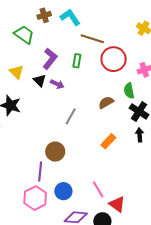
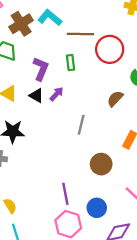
brown cross: (44, 15) -> (21, 24), size x1.5
purple arrow: (57, 84) -> (57, 94), turned -56
brown circle: (55, 152) -> (101, 164), moved

